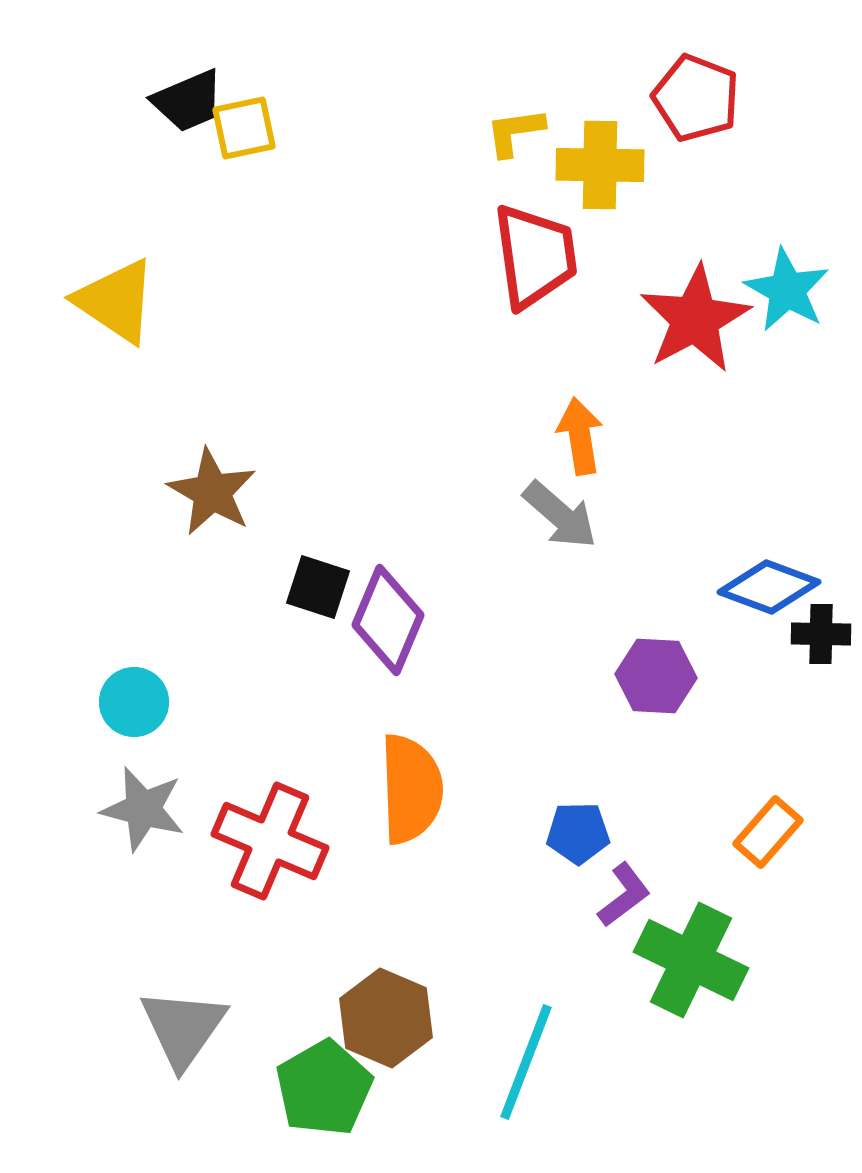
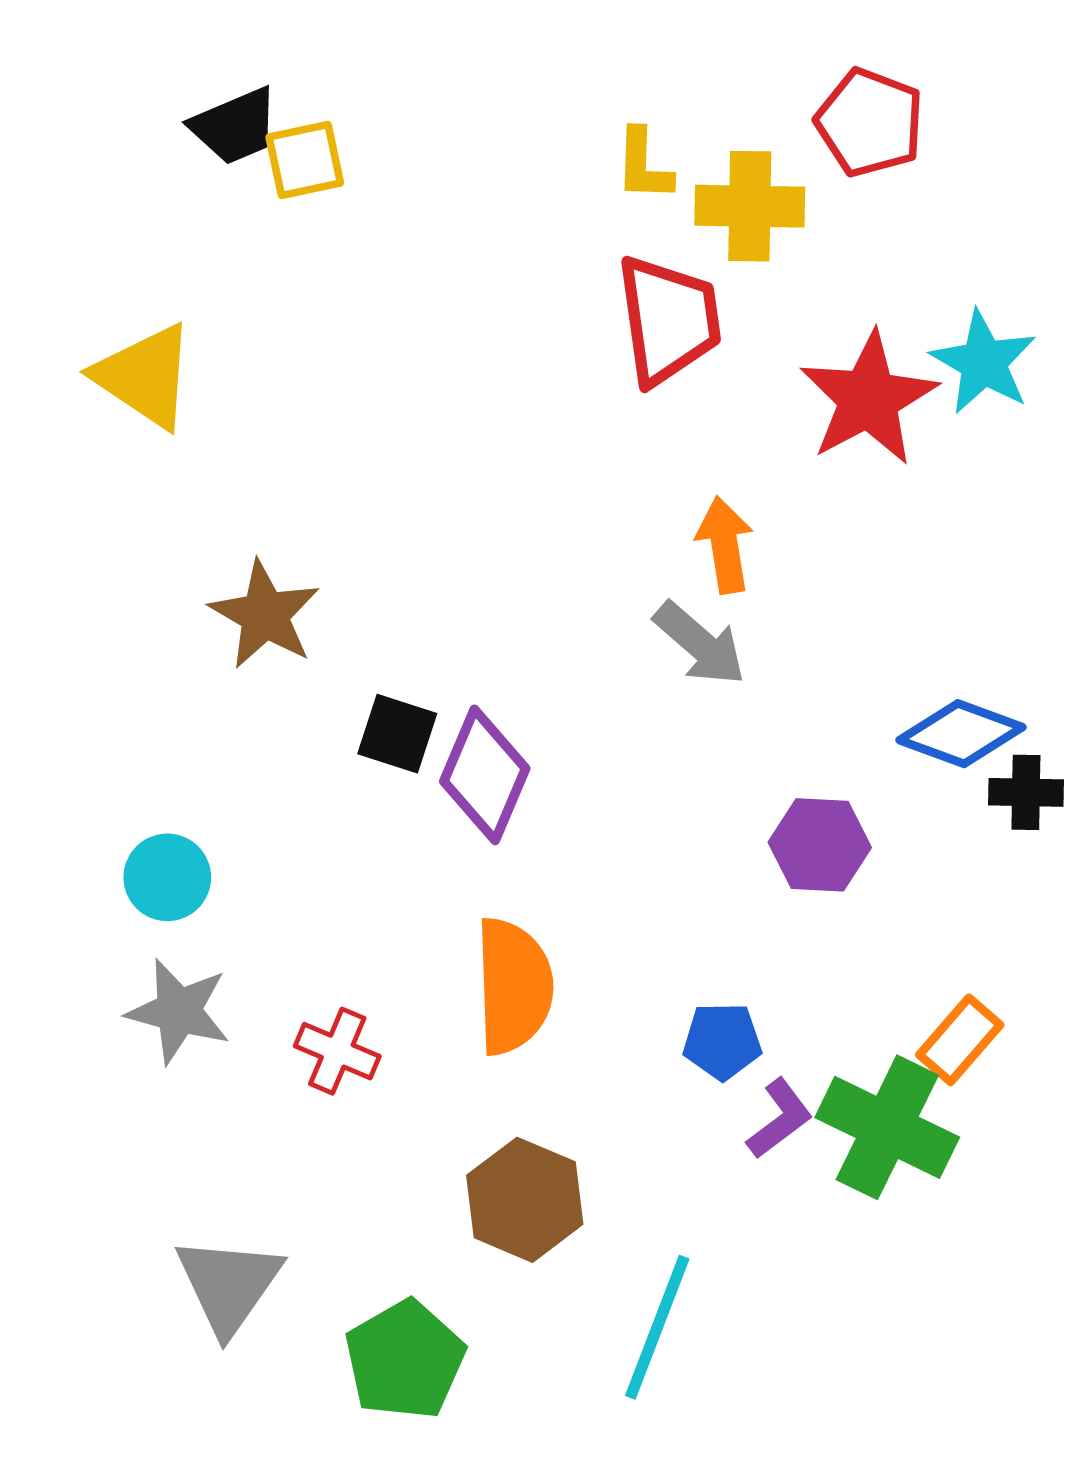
yellow L-shape: (515, 132) -> (643, 165), turned -80
red cross: (270, 841) -> (337, 1051), size x0.6
green cross: (691, 960) -> (887, 1127), moved
brown hexagon: (386, 1018) -> (525, 1200), moved

